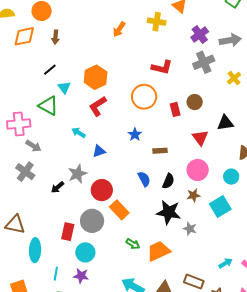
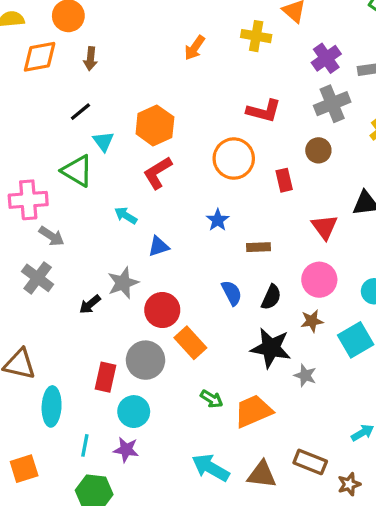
brown circle: (195, 102) -> (318, 150), moved

